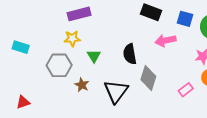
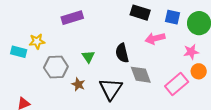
yellow star: (72, 39) -> (37, 41), moved
gray diamond: (148, 78) -> (141, 75), turned -35
pink rectangle: (186, 90) -> (177, 84), size x1.6

